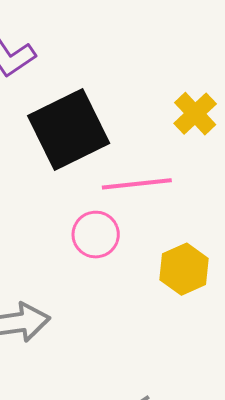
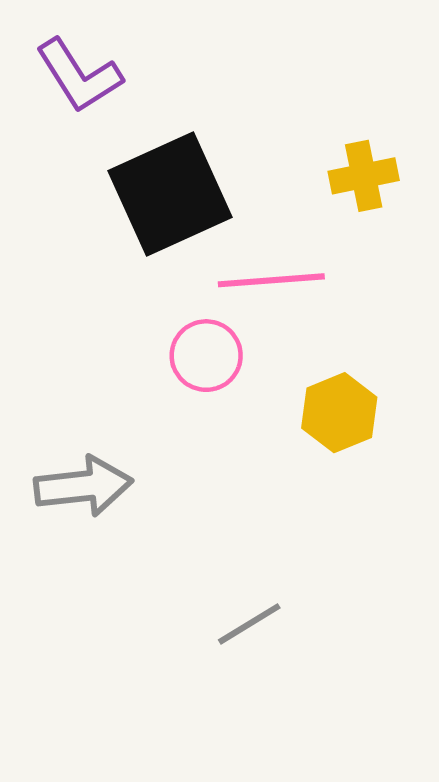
yellow cross: (195, 114) -> (364, 176), turned 30

